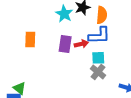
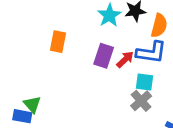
red arrow: (81, 44) -> (125, 59), turned -40

